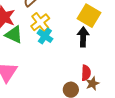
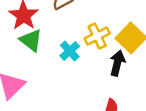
yellow cross: (40, 22) -> (97, 36), moved

